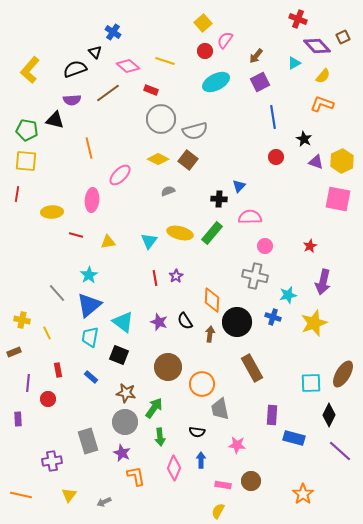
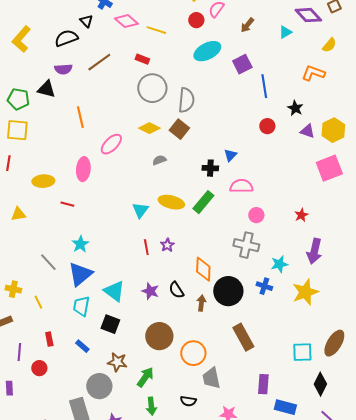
pink diamond: (128, 66) -> (126, 21), moved
yellow semicircle: (323, 76) -> (329, 45), moved
purple square: (260, 82) -> (242, 64), moved
gray semicircle: (195, 131) -> (186, 100), turned -70
pink square: (338, 199) -> (329, 168), turned -32
yellow triangle: (108, 242) -> (18, 214), moved
gray circle: (125, 422) -> (99, 386), moved

